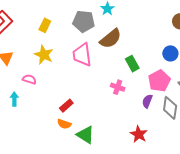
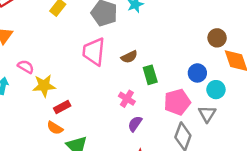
brown semicircle: (111, 39) -> (129, 57), moved, size x0.6
yellow star: (44, 55) -> (44, 86), moved, turned 30
purple semicircle: (147, 101) -> (135, 124), moved

